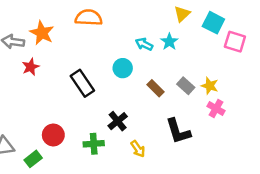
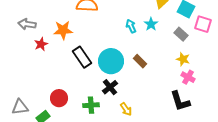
orange star: (42, 33) -> (63, 30), moved, turned -30
cyan arrow: (144, 44) -> (131, 26), turned 40
cyan circle: (123, 68) -> (111, 61), moved, size x1.6
gray rectangle: (186, 86) -> (181, 34), moved
black L-shape: (178, 131) -> (180, 101), moved

